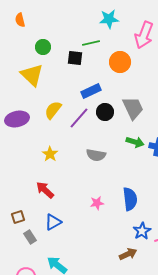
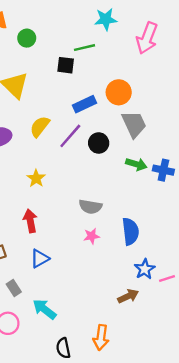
green circle: (43, 47) -> (27, 38), moved
orange circle: (120, 62) -> (119, 92), moved
black circle: (105, 112) -> (99, 143), moved
gray semicircle: (96, 155) -> (90, 207), moved
red arrow: (45, 190) -> (30, 221), turned 36
gray rectangle: (30, 237) -> (14, 288), moved

